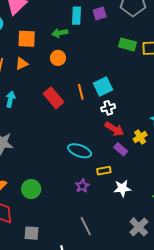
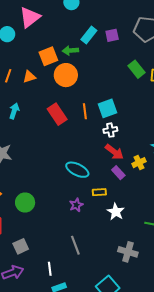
cyan rectangle: (77, 16) -> (89, 35), turned 30
orange square: (27, 39) -> (48, 56), moved, turned -30
green rectangle: (128, 44) -> (136, 69), turned 30
orange circle: (58, 58) -> (66, 75), size x1.5
white star: (122, 188) -> (116, 212), turned 30
gray cross: (139, 227) -> (128, 252), turned -36
gray square: (32, 233) -> (21, 246), turned -35

